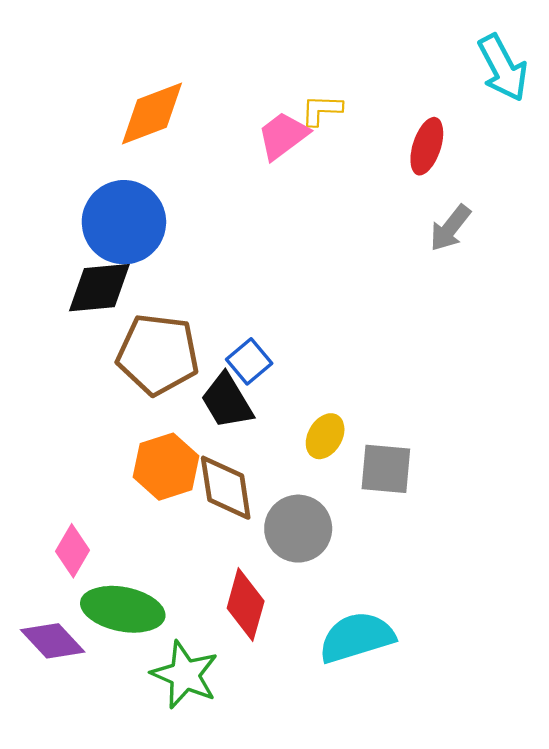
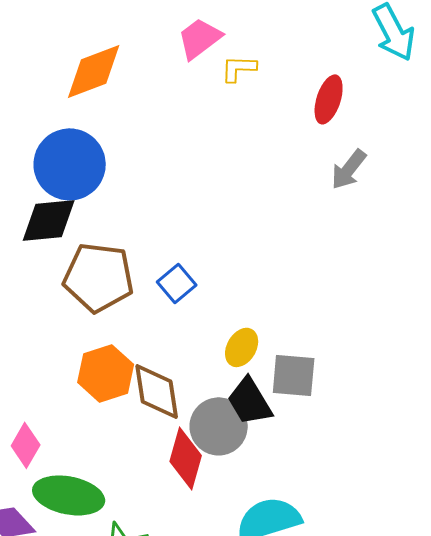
pink trapezoid: (283, 136) -> (200, 38), moved
black trapezoid: (227, 401) -> (250, 401), moved
red diamond: (246, 605) -> (186, 458), moved

